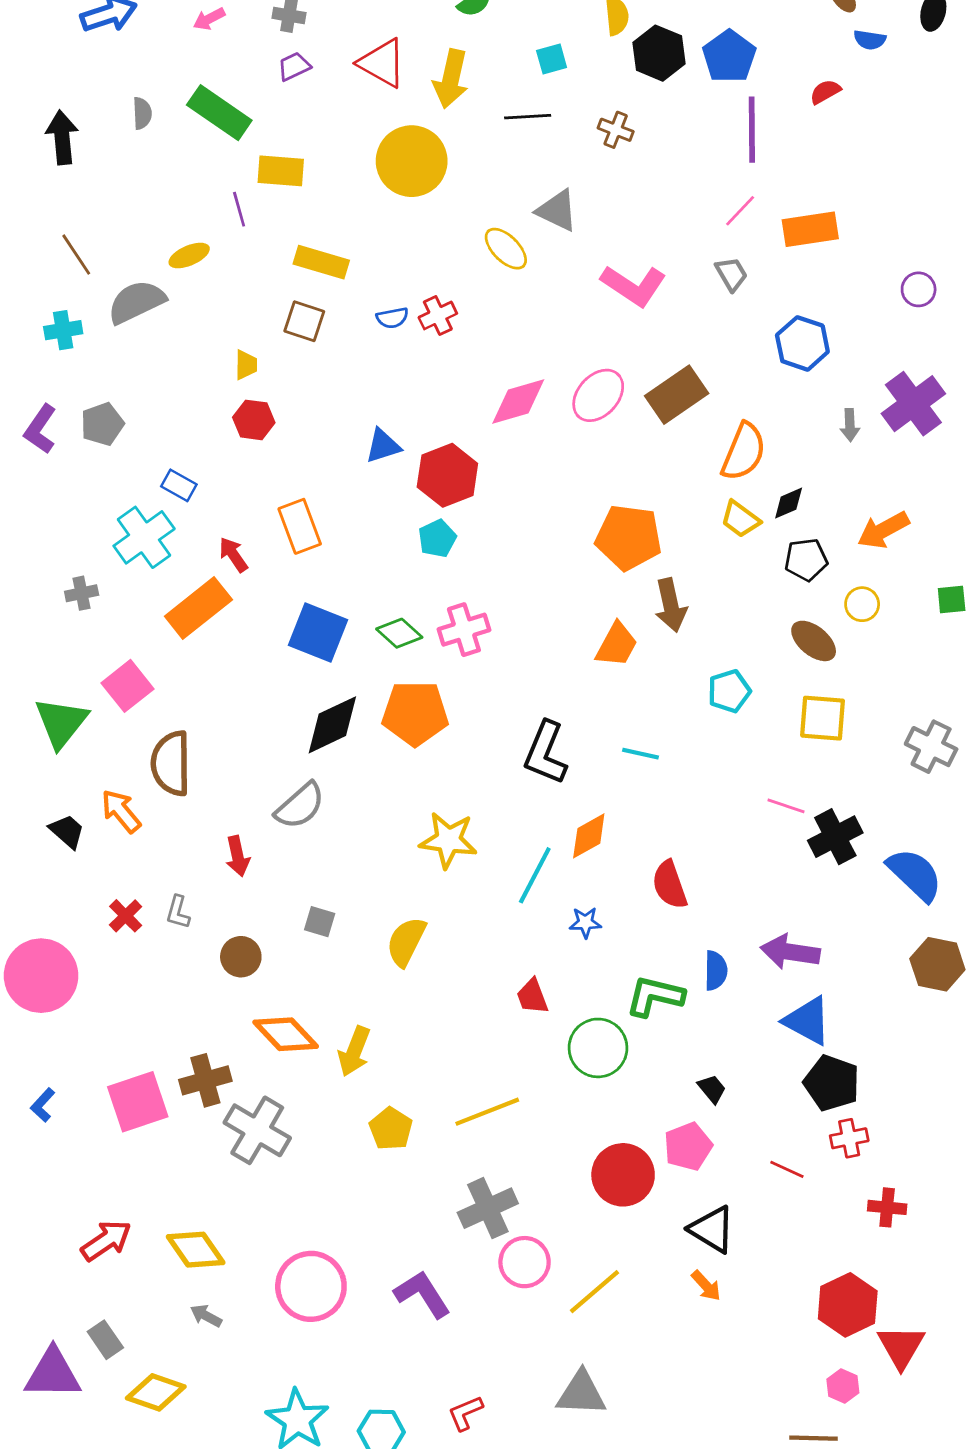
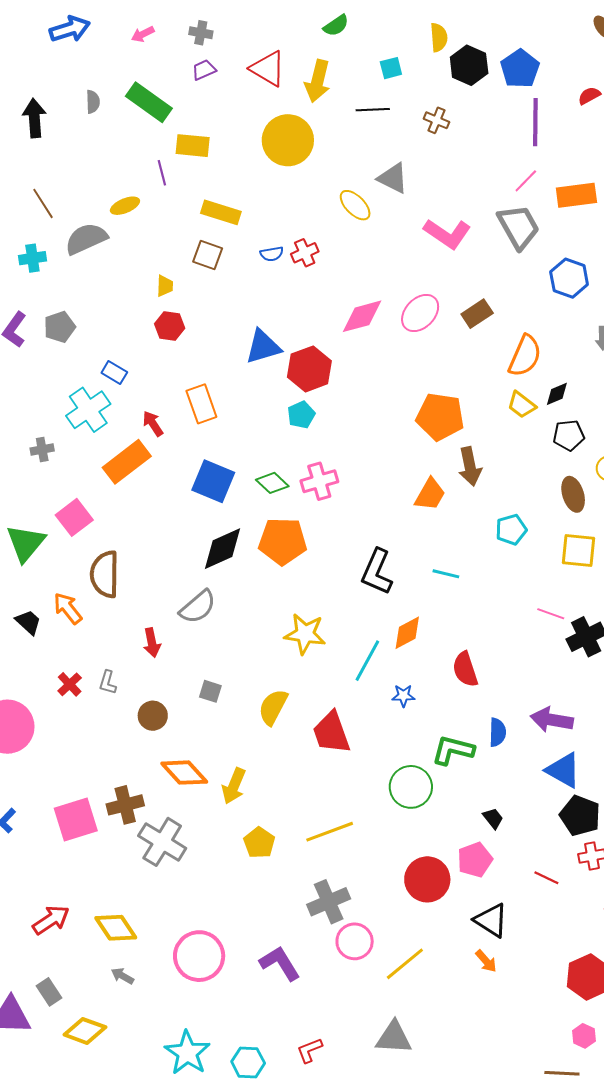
gray trapezoid: (731, 274) -> (519, 227), size x1.8
brown rectangle: (677, 395) -> (477, 314), size x0.7
blue triangle: (383, 446) -> (263, 347), size x1.4
brown ellipse: (814, 641) -> (573, 494), turned 32
red trapezoid: (532, 996) -> (331, 733), moved, size x1.6

